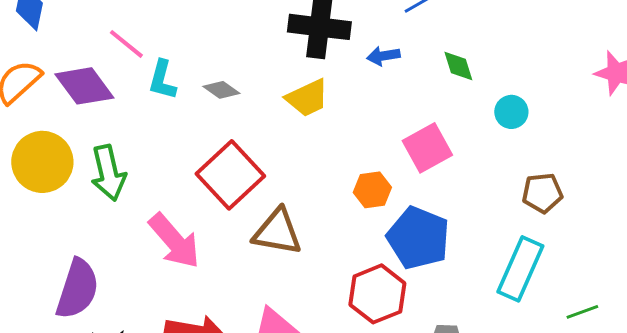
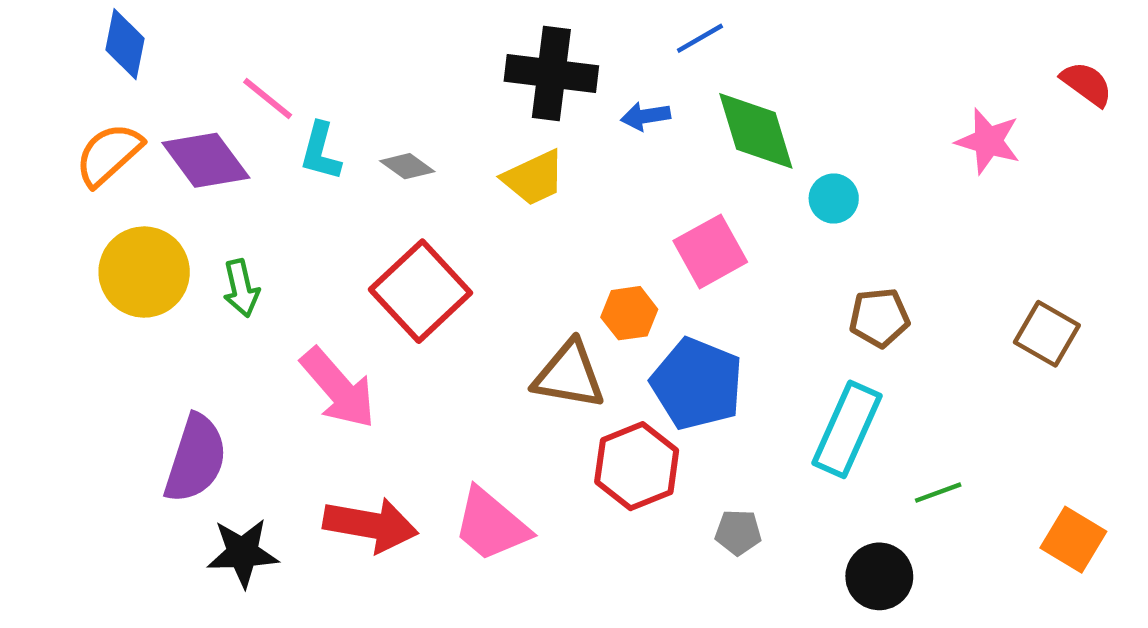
green diamond: (458, 66) -> (756, 131), size x1.8
green arrow: (108, 173) -> (241, 288), size x0.7
brown triangle: (277, 232) -> (569, 375), moved

